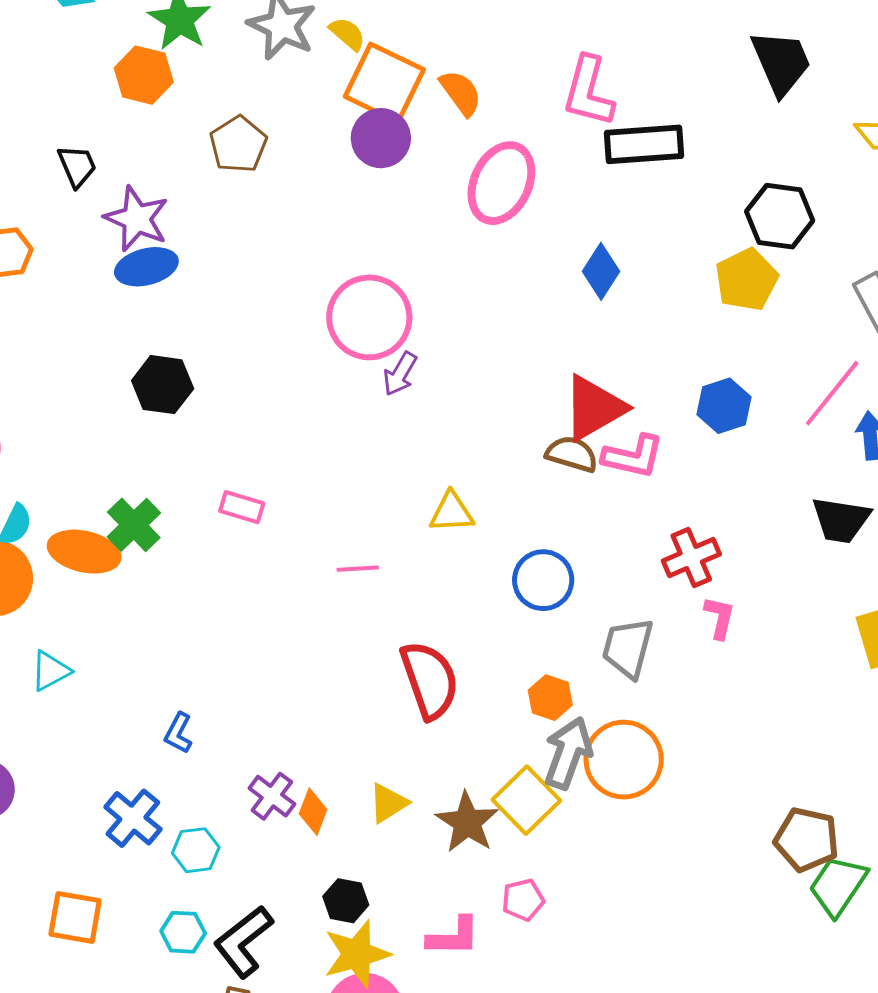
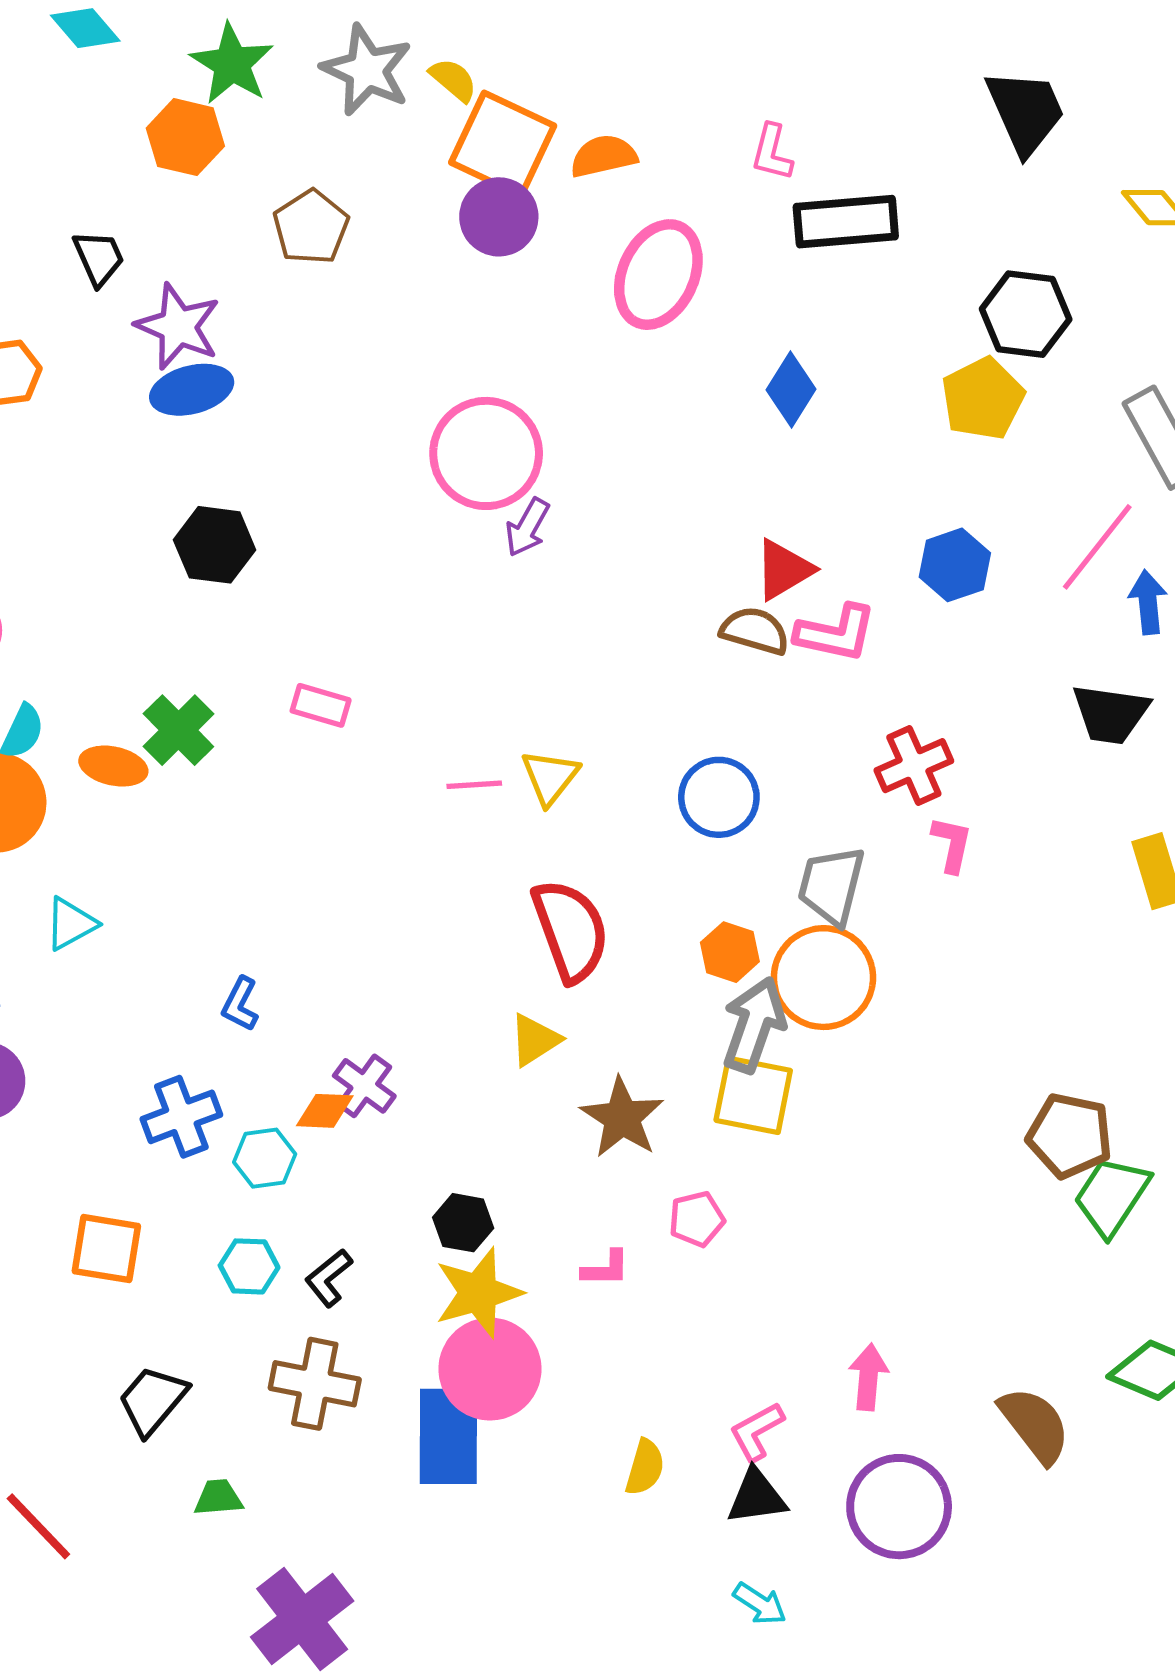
pink L-shape: (588, 91) -> (772, 152), size x0.6
orange semicircle: (461, 93) -> (604, 156), turned -66
red triangle: (594, 408) -> (784, 570), size x0.7
yellow triangle: (451, 512) -> (550, 777), moved, turned -48
orange ellipse: (84, 552) -> (113, 766), size x0.7
orange circle: (624, 760) -> (823, 978), moved
yellow square: (526, 800) -> (753, 1095), moved, turned -34
yellow triangle: (388, 803) -> (535, 1040), moved
orange diamond: (313, 812) -> (325, 1111), moved, turned 72
blue cross: (133, 818) -> (181, 1117), turned 30
pink L-shape: (454, 937) -> (606, 1269), size x0.7
black L-shape: (243, 942) -> (329, 1278), size x0.6

